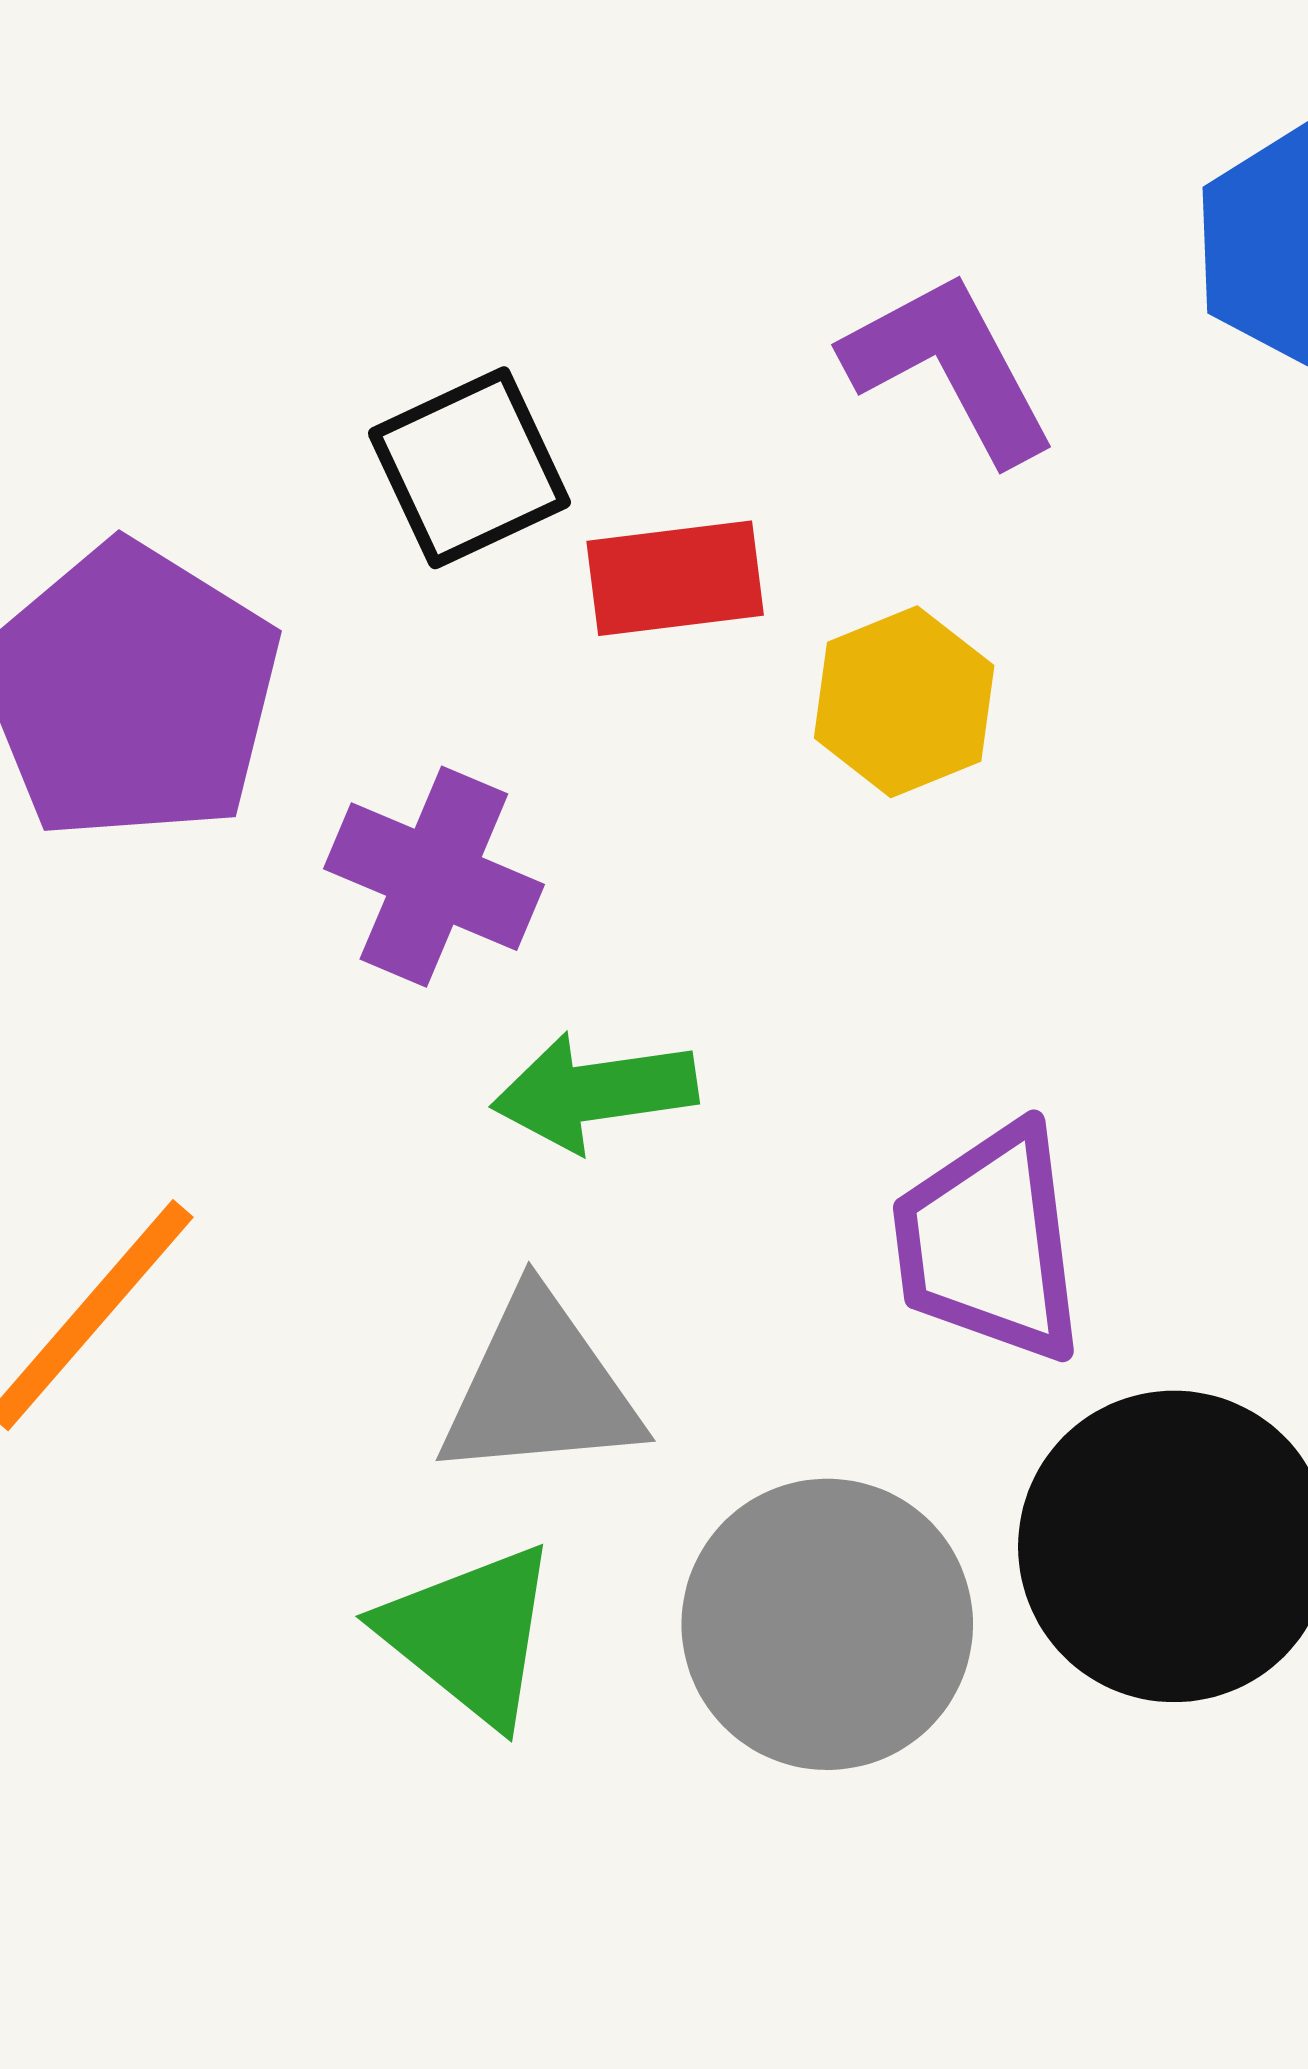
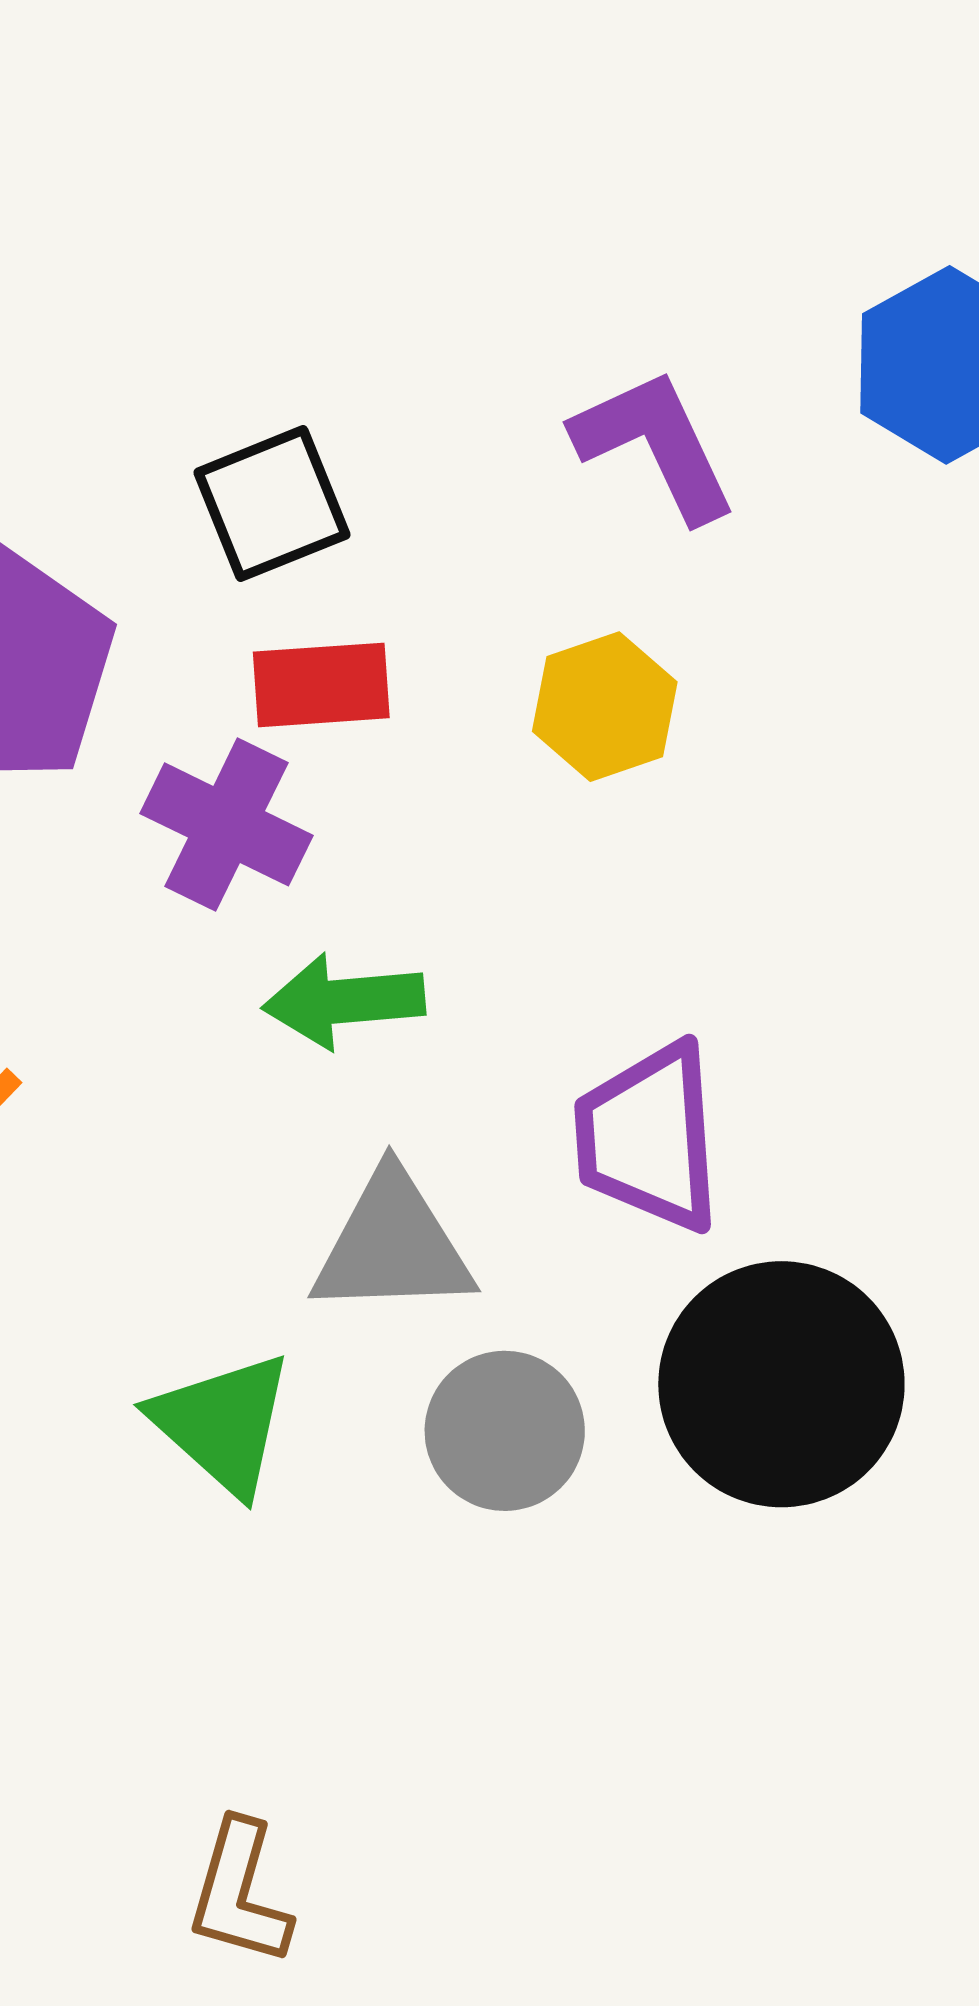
red rectangle: (675, 578) -> (321, 685), moved
gray triangle: (540, 1388) -> (393, 1245), moved
gray circle: (827, 1624) -> (505, 1431), size x0.7

